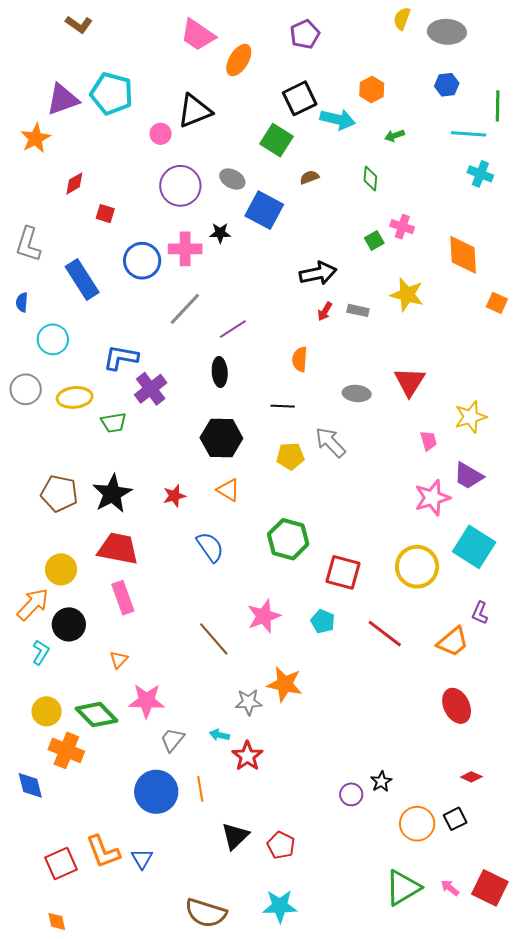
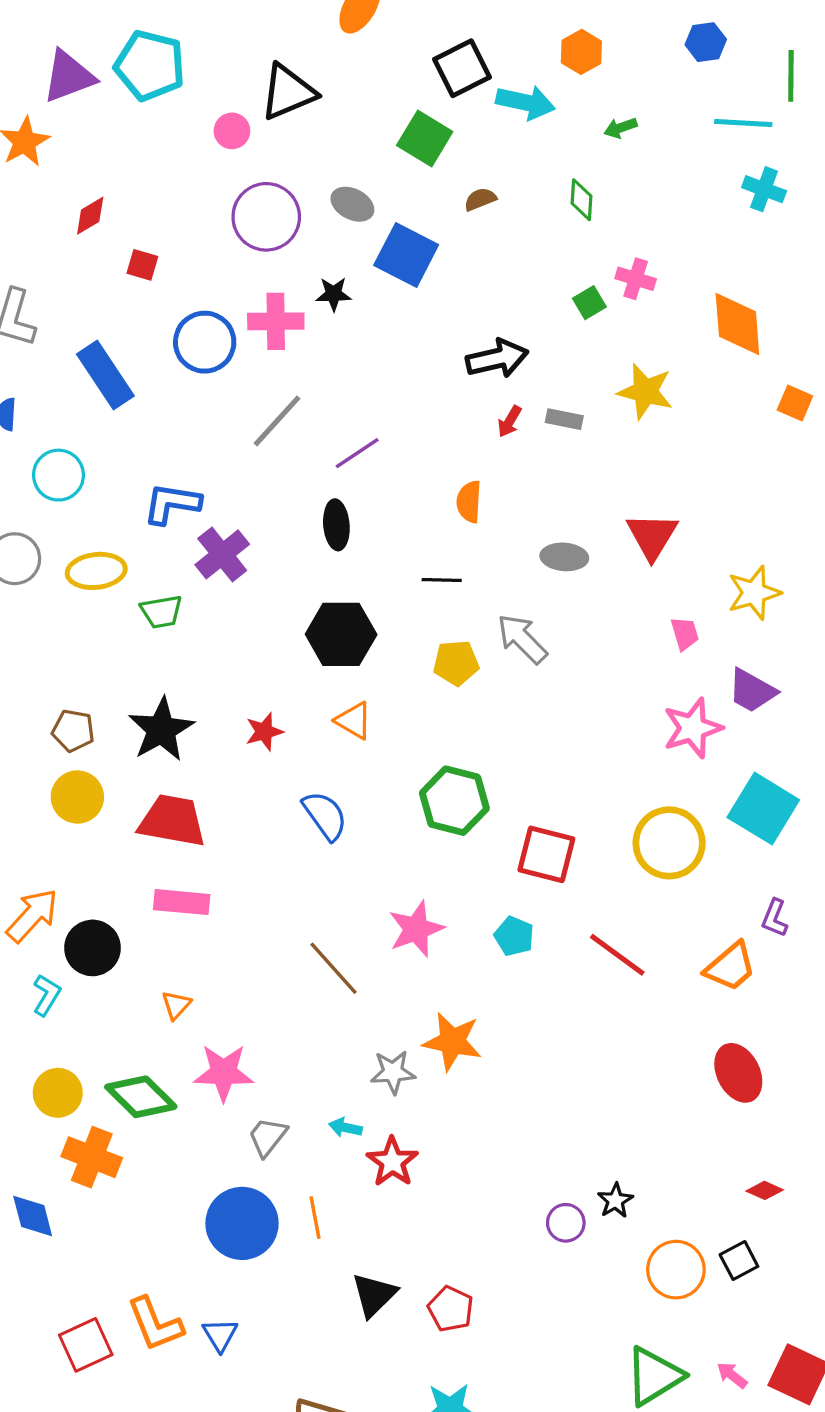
brown pentagon: (59, 493) -> (73, 731), size x0.7
yellow circle: (61, 569) -> (77, 797), moved
pink rectangle: (123, 598) -> (182, 902), turned -64

